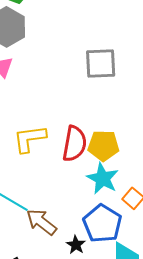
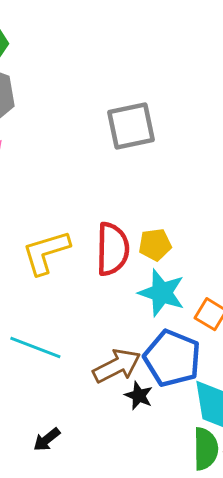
yellow pentagon: (103, 146) -> (155, 245), size x0.7
brown arrow: (41, 222) -> (117, 366), moved, turned 124

